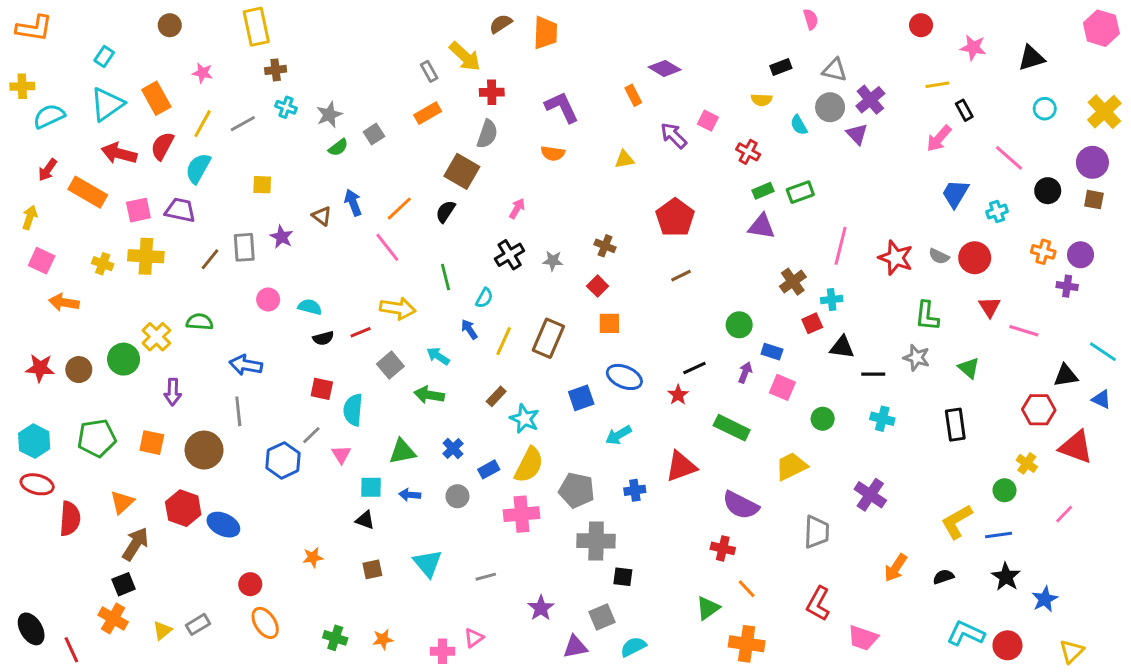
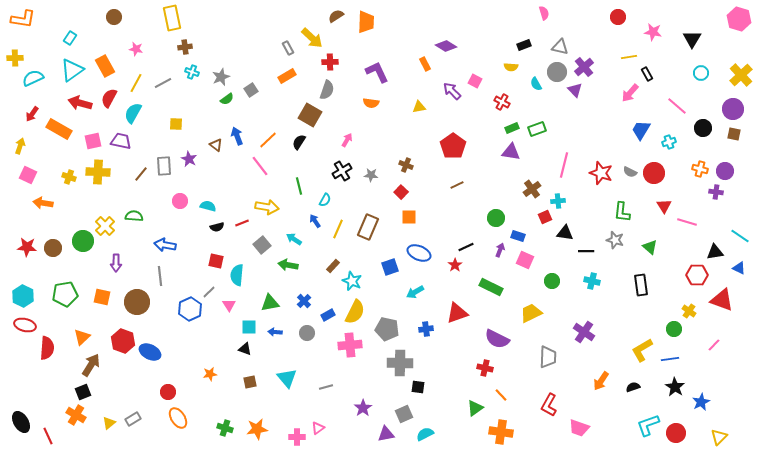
black triangle: (1031, 58) -> (692, 39), turned -42
cyan L-shape: (966, 633) -> (648, 425), turned -45
orange star: (383, 639) -> (257, 429), size x1.5

